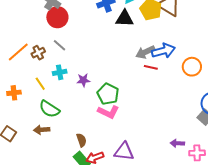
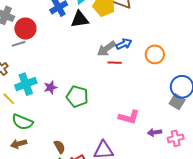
red circle: (57, 17) -> (25, 29), moved
gray line: (60, 45) -> (19, 44), moved, turned -48
blue arrow: (163, 51) -> (124, 44), size x0.7
cyan cross: (60, 72) -> (26, 84), size x1.5
pink L-shape: (108, 112) -> (129, 117), moved

